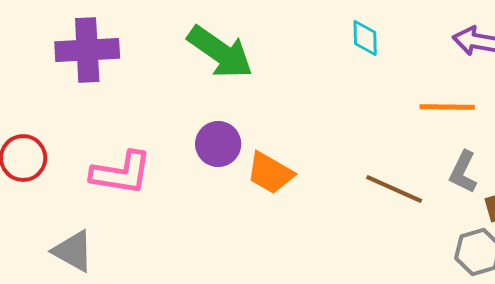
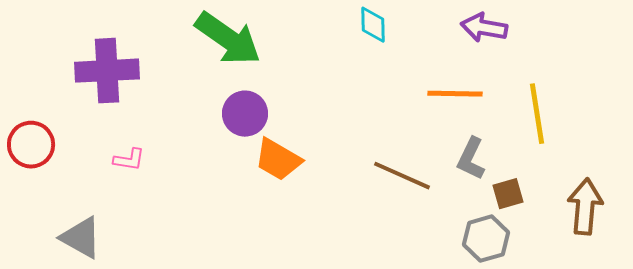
purple cross: (87, 50) -> (107, 71), moved
purple circle: (218, 144) -> (245, 114), moved
pink L-shape: (121, 173) -> (129, 160), size x0.5

